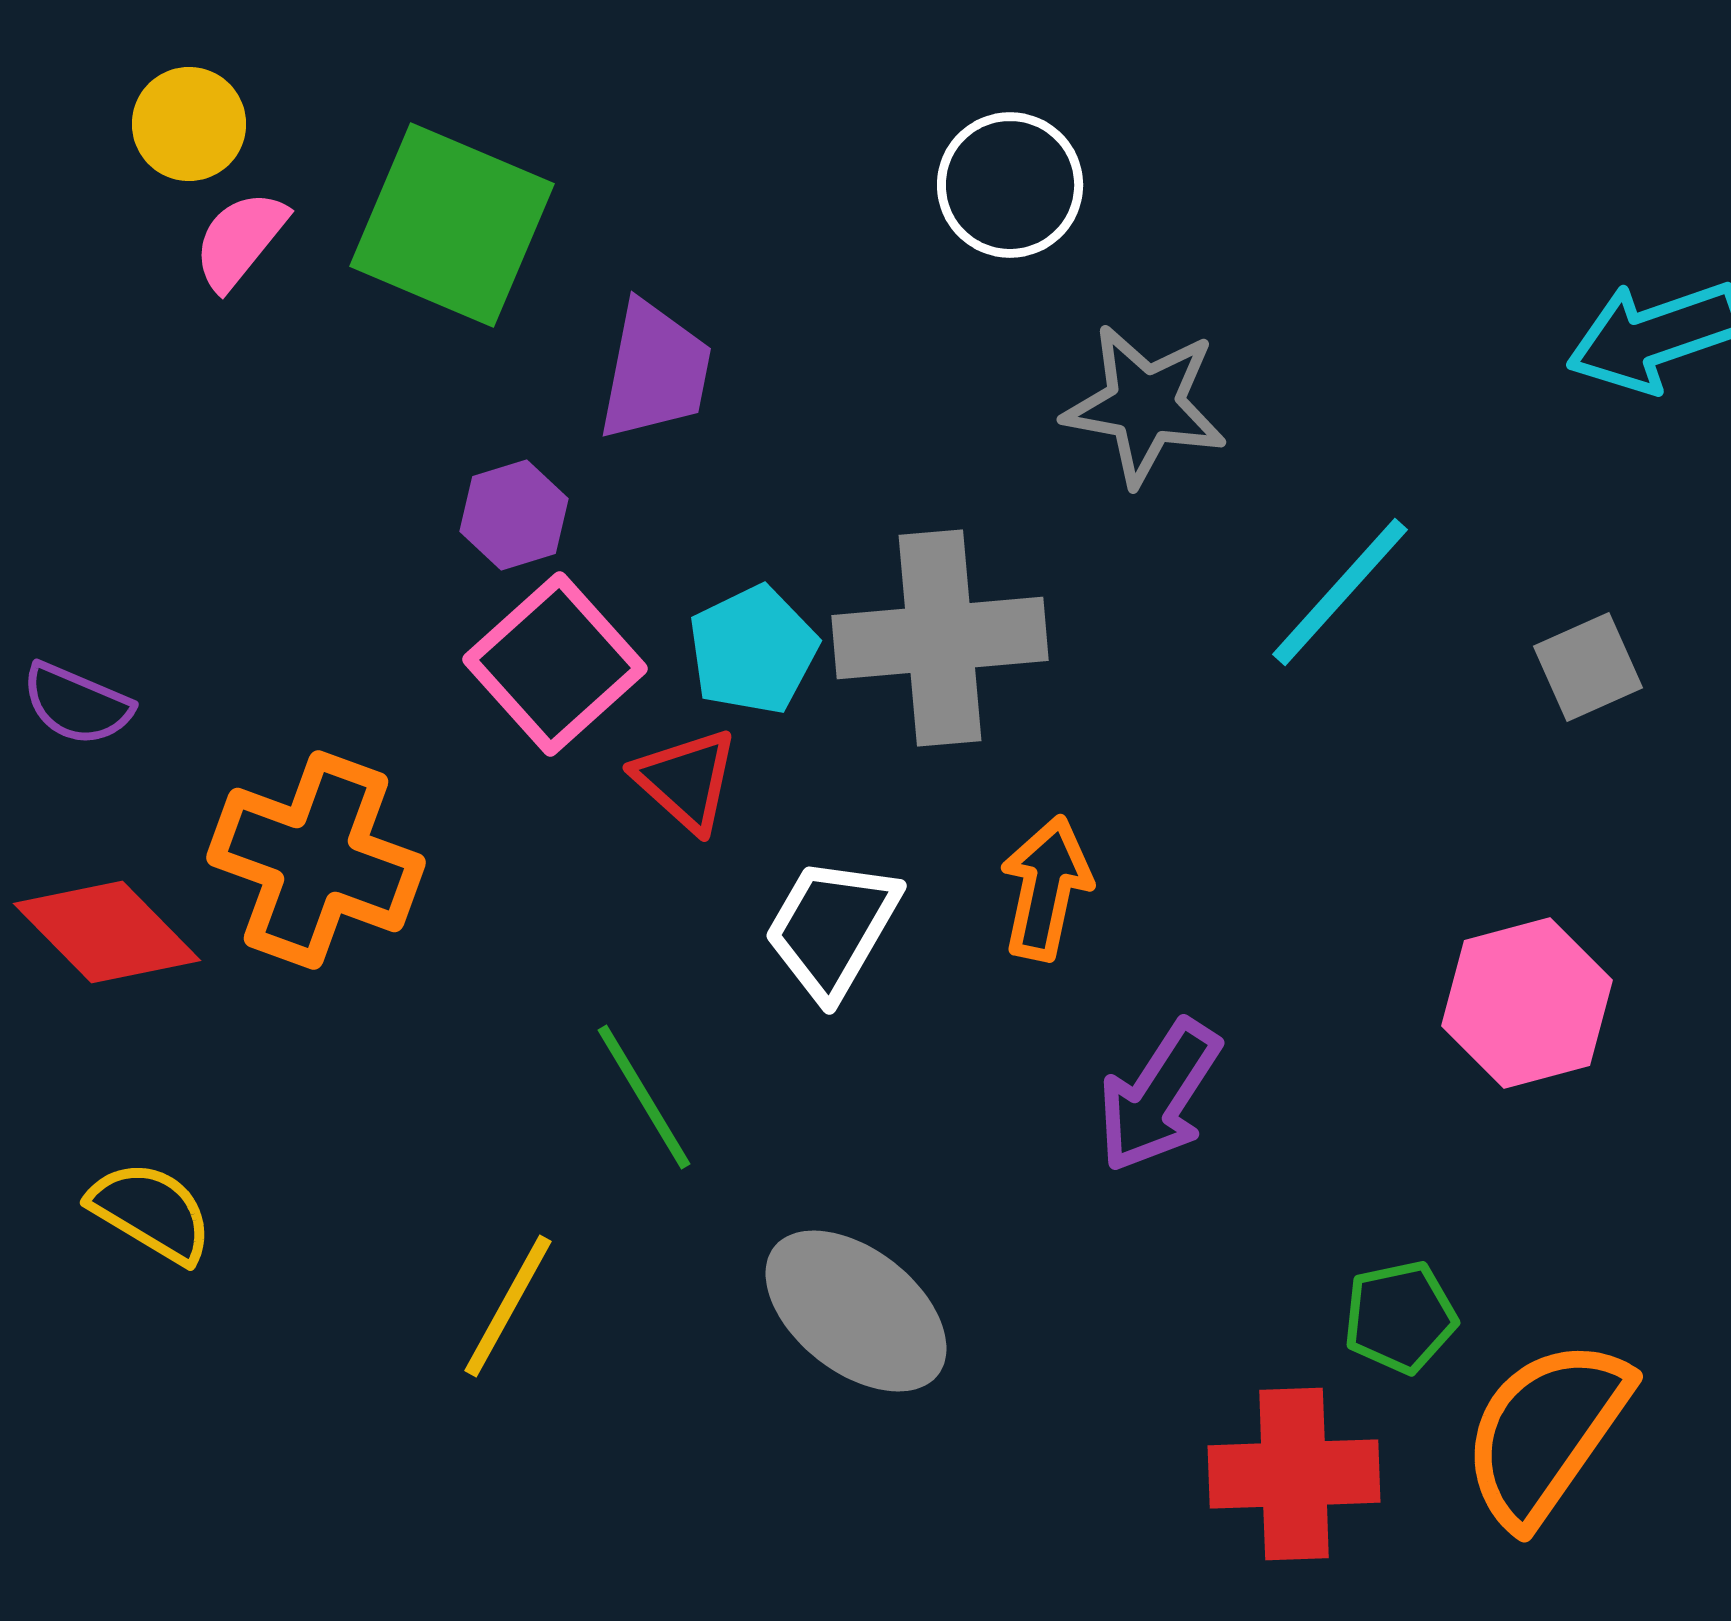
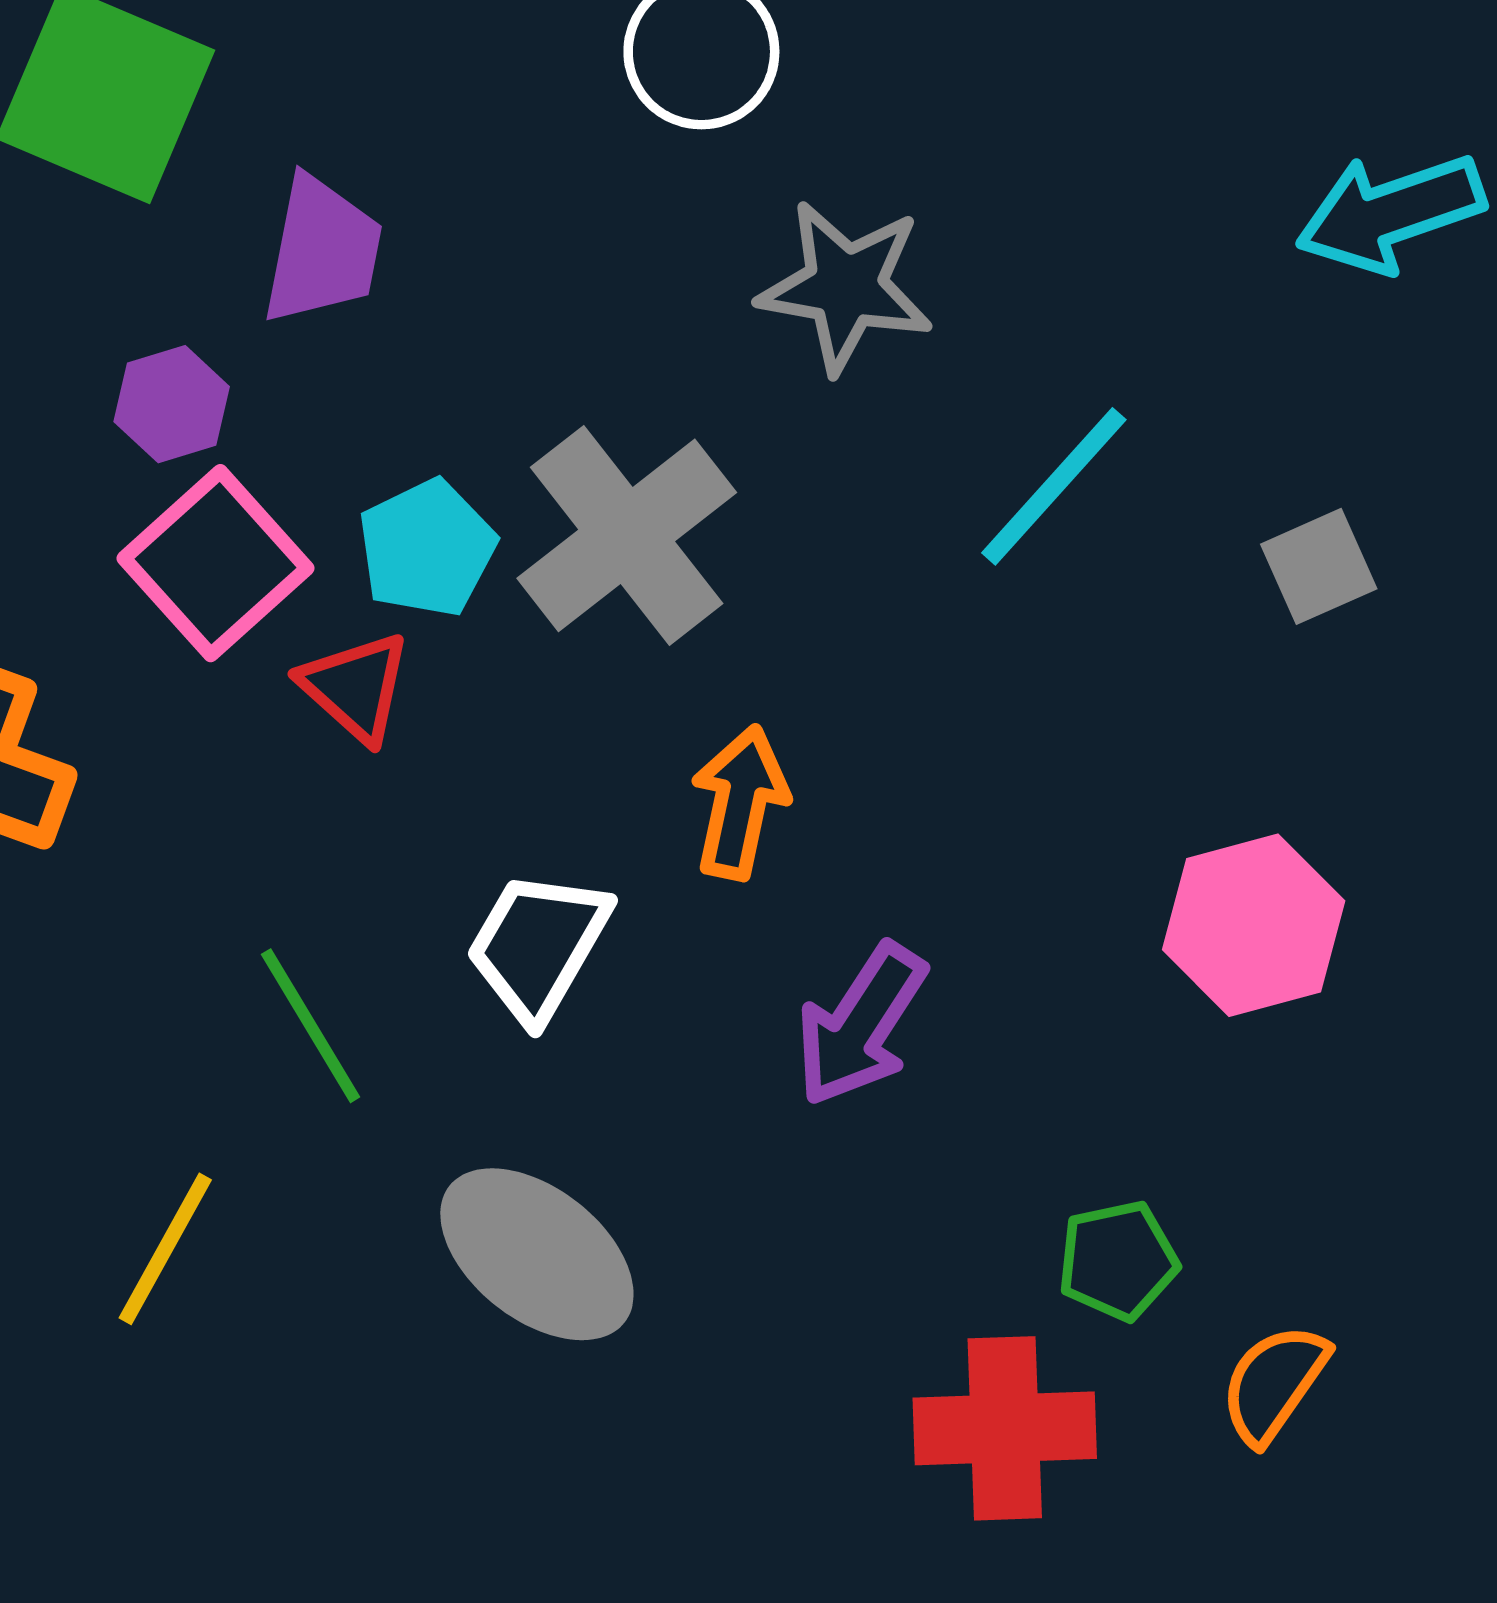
gray cross: (940, 638) -> (627, 535), turned -33
white trapezoid: (832, 928) -> (538, 946), moved
orange semicircle: (1546, 1432) -> (1274, 1383), size x0.6

